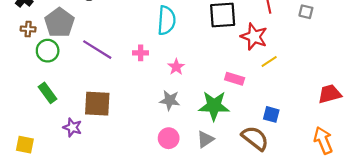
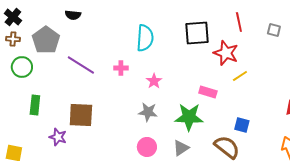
brown cross: (28, 29) -> (13, 39), moved
green circle: (48, 51) -> (22, 67), moved
green rectangle: (48, 93) -> (35, 105), turned 42

